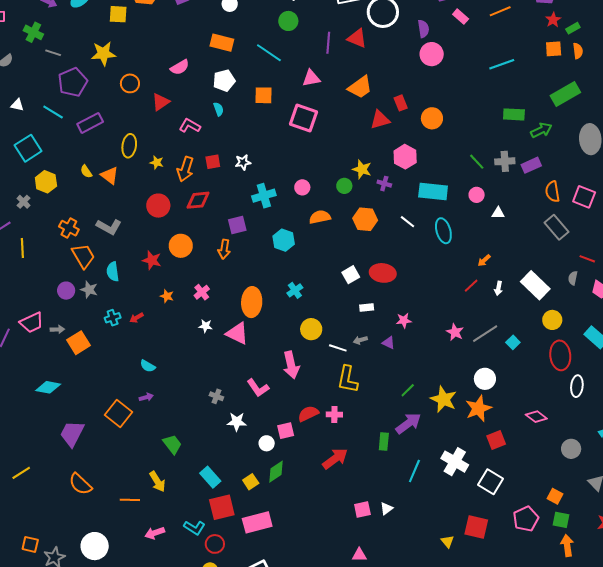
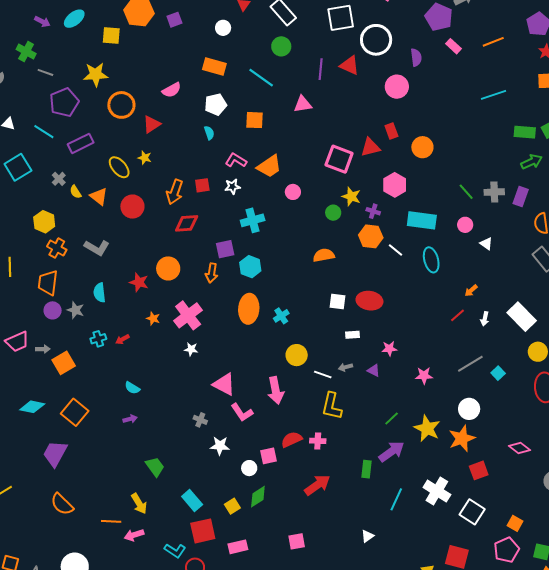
pink circle: (432, 54) -> (397, 87), moved
orange circle: (130, 83) -> (121, 105), size x1.4
orange trapezoid: (360, 87) -> (269, 166), moved
green rectangle: (514, 114) -> (525, 132), moved
pink square: (303, 118) -> (339, 159), moved
pink L-shape: (190, 126) -> (236, 160), moved
yellow ellipse: (129, 146) -> (119, 167), turned -50
yellow star: (157, 162) -> (145, 158), moved
purple rectangle: (531, 165) -> (521, 196), turned -48
yellow hexagon: (46, 182) -> (44, 222), moved
pink circle: (302, 187) -> (293, 192), moved
gray cross: (24, 202) -> (59, 179), moved
red circle: (158, 206) -> (132, 207), moved
white triangle: (498, 213) -> (486, 244), turned 32
orange semicircle: (320, 217) -> (324, 255), moved
orange hexagon: (365, 219) -> (371, 236), moved
cyan hexagon: (284, 240) -> (250, 267), moved
orange trapezoid: (83, 256) -> (48, 283), moved, turned -144
white square: (351, 275) -> (337, 302), turned 36
pink cross: (202, 292) -> (188, 315), size x1.8
orange ellipse: (252, 302) -> (249, 309), moved
pink star: (455, 332) -> (424, 376), moved, turned -30
pink triangle: (237, 333) -> (224, 384), moved
orange square: (119, 414) -> (75, 412), moved
orange square: (555, 496) -> (515, 523), moved
pink square: (362, 509) -> (297, 541), moved
pink rectangle: (257, 522) -> (238, 547), size x0.7
pink arrow: (155, 533) -> (134, 535), moved

